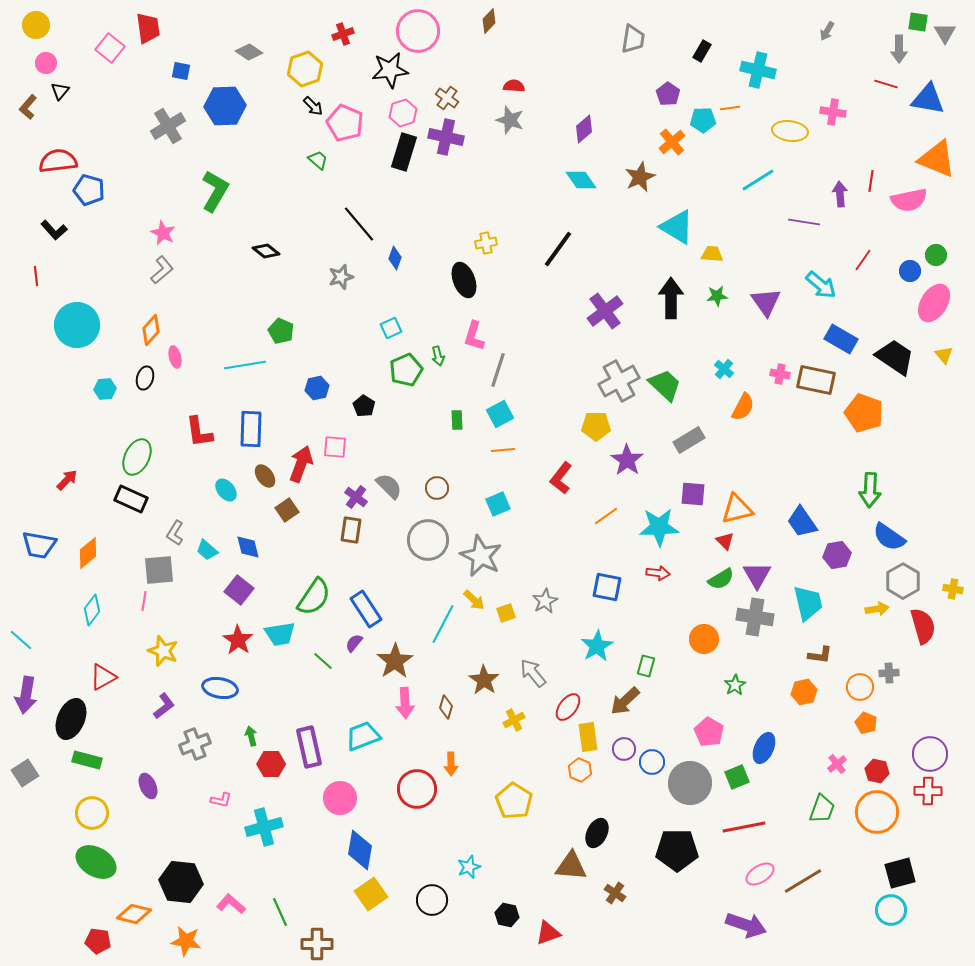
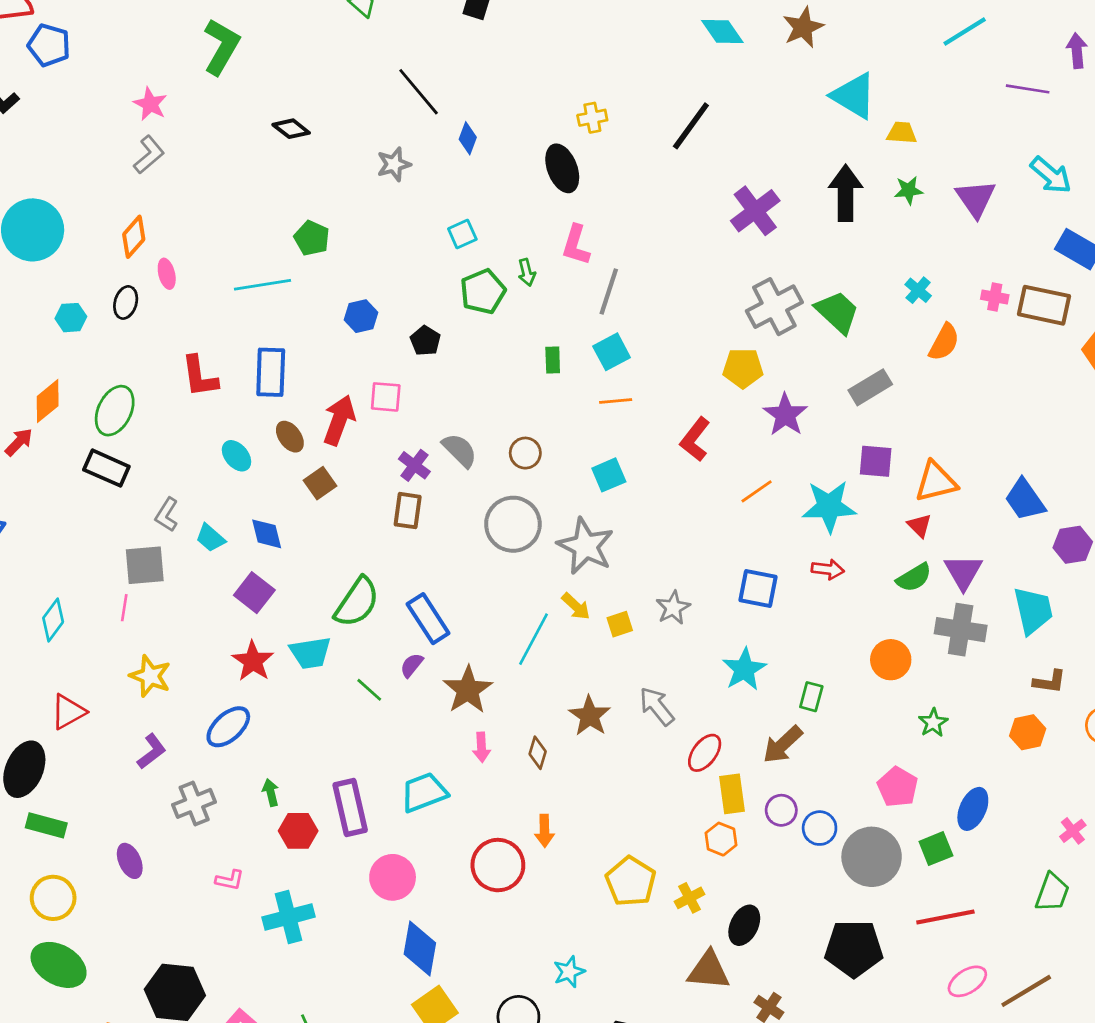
orange diamond: (88, 553) -> (48, 401), moved
blue ellipse: (220, 688) -> (228, 727), turned -52
pink arrow: (405, 703) -> (481, 747), size x0.7
yellow cross: (514, 720) -> (690, 898), moved

